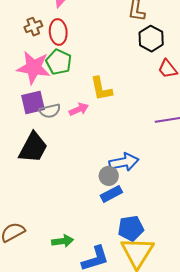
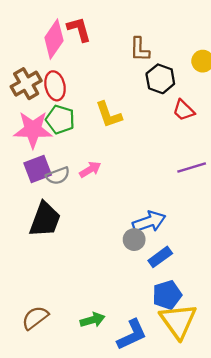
brown cross: (33, 27) -> (26, 84), size x1.5
yellow L-shape: (101, 89) -> (109, 115), moved
blue rectangle: (111, 194) -> (160, 257), moved

